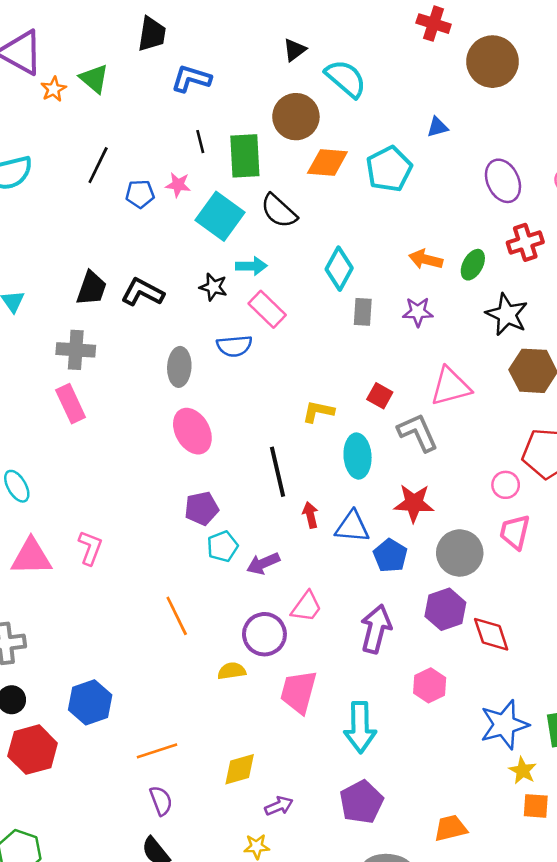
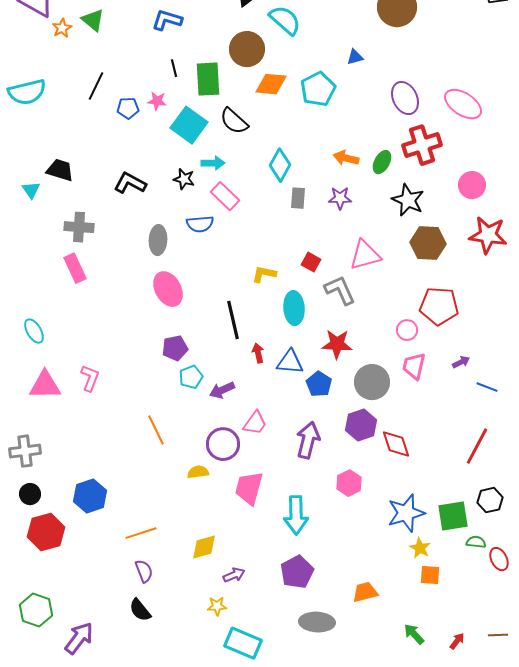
red cross: (525, 242) -> (422, 145), size x1.4
black trapezoid: (92, 288) -> (60, 170), moved, turned -92

